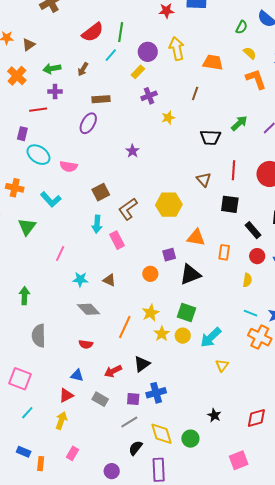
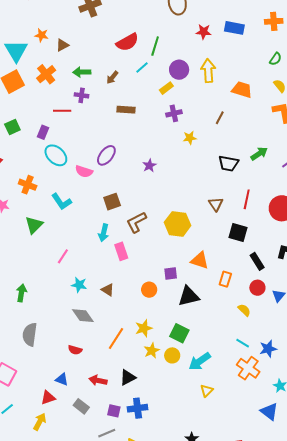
purple ellipse: (88, 123) -> (106, 155), moved
yellow semicircle: (247, 280) -> (244, 310), turned -64
red arrow: (113, 371) -> (98, 380), turned 30

